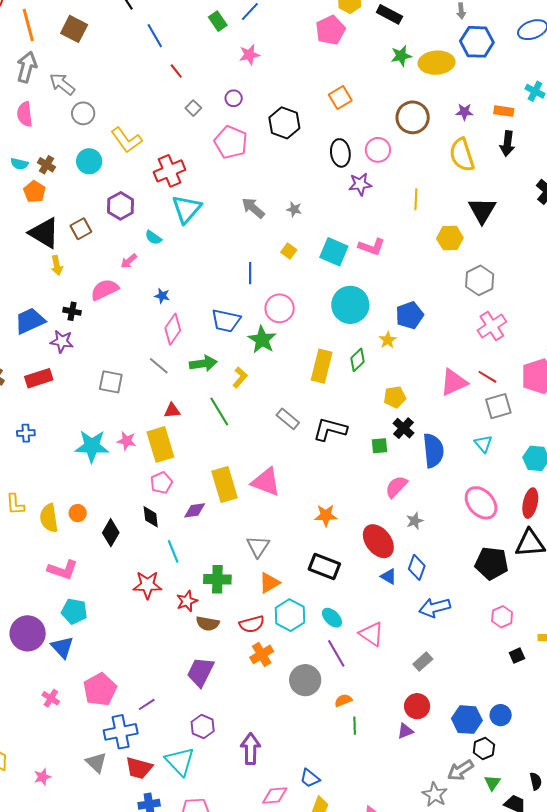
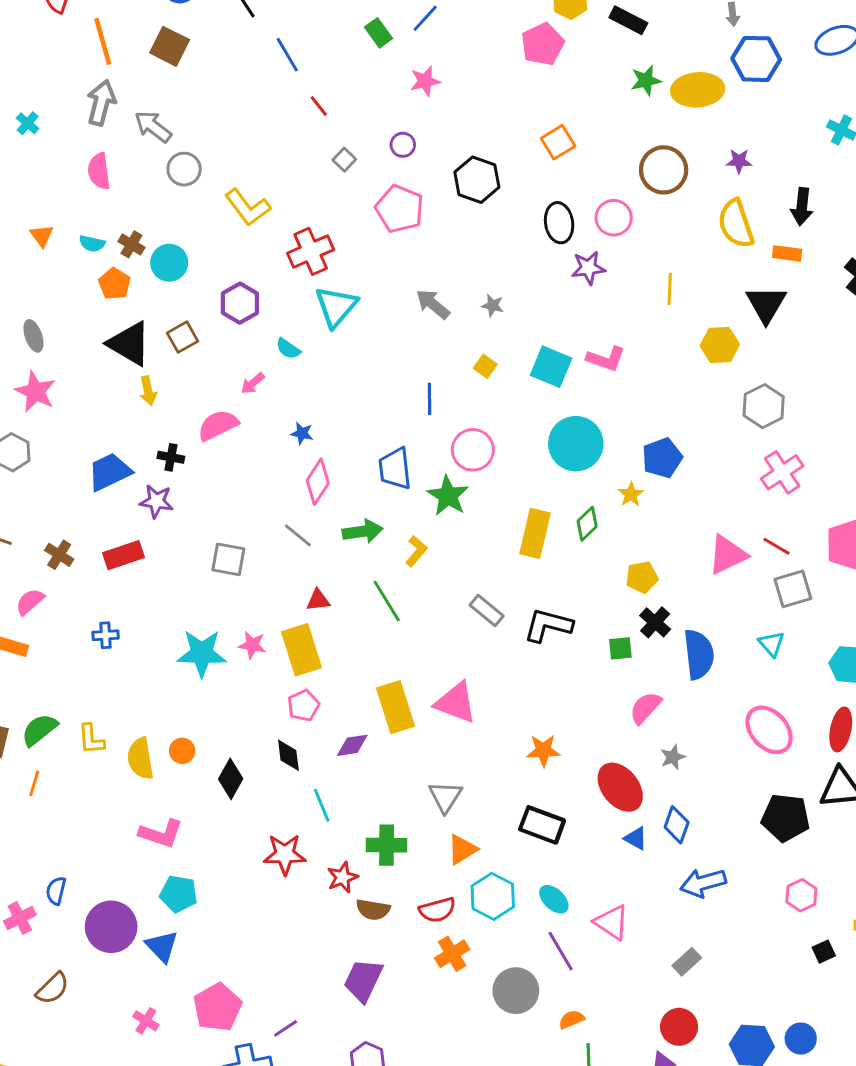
orange rectangle: (504, 111) -> (787, 253), moved
cyan circle: (89, 161) -> (169, 263), moved
blue trapezoid: (226, 321) -> (395, 469), turned 72

